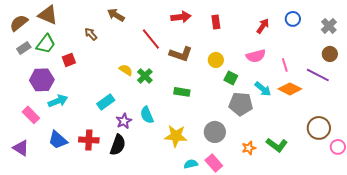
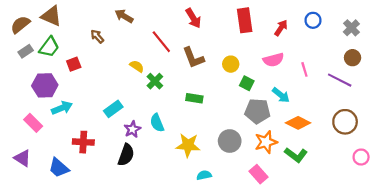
red arrow: (181, 17) -> (193, 18), turned 66
red rectangle: (216, 22) -> (245, 20), moved, size x1.6
brown L-shape: (181, 54) -> (193, 58), turned 50
yellow semicircle: (126, 70) -> (137, 66), moved
orange diamond: (290, 89) -> (298, 123), moved
brown circle: (319, 128) -> (345, 122), moved
blue trapezoid: (58, 140) -> (59, 168), moved
red cross: (89, 140) -> (83, 142), moved
orange star: (249, 148) -> (266, 142), moved, size x1.5
pink rectangle: (214, 163) -> (259, 174), moved

